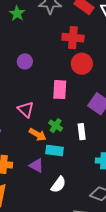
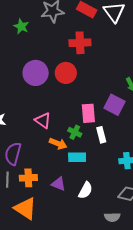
purple circle: (25, 61) -> (36, 73), size x1.6
red circle: (82, 64) -> (66, 73), moved
pink rectangle: (60, 90) -> (88, 113), moved
purple triangle: (36, 166) -> (58, 184), moved

